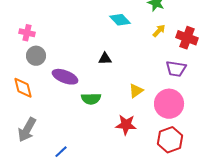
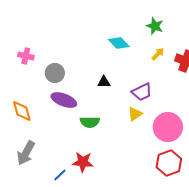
gray circle: (36, 56) -> (55, 73), moved
purple trapezoid: (176, 69) -> (142, 92), moved, turned -35
red star: (126, 125) -> (83, 162), moved

